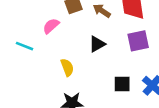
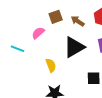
black triangle: (97, 44) -> (74, 47), size x1.6

